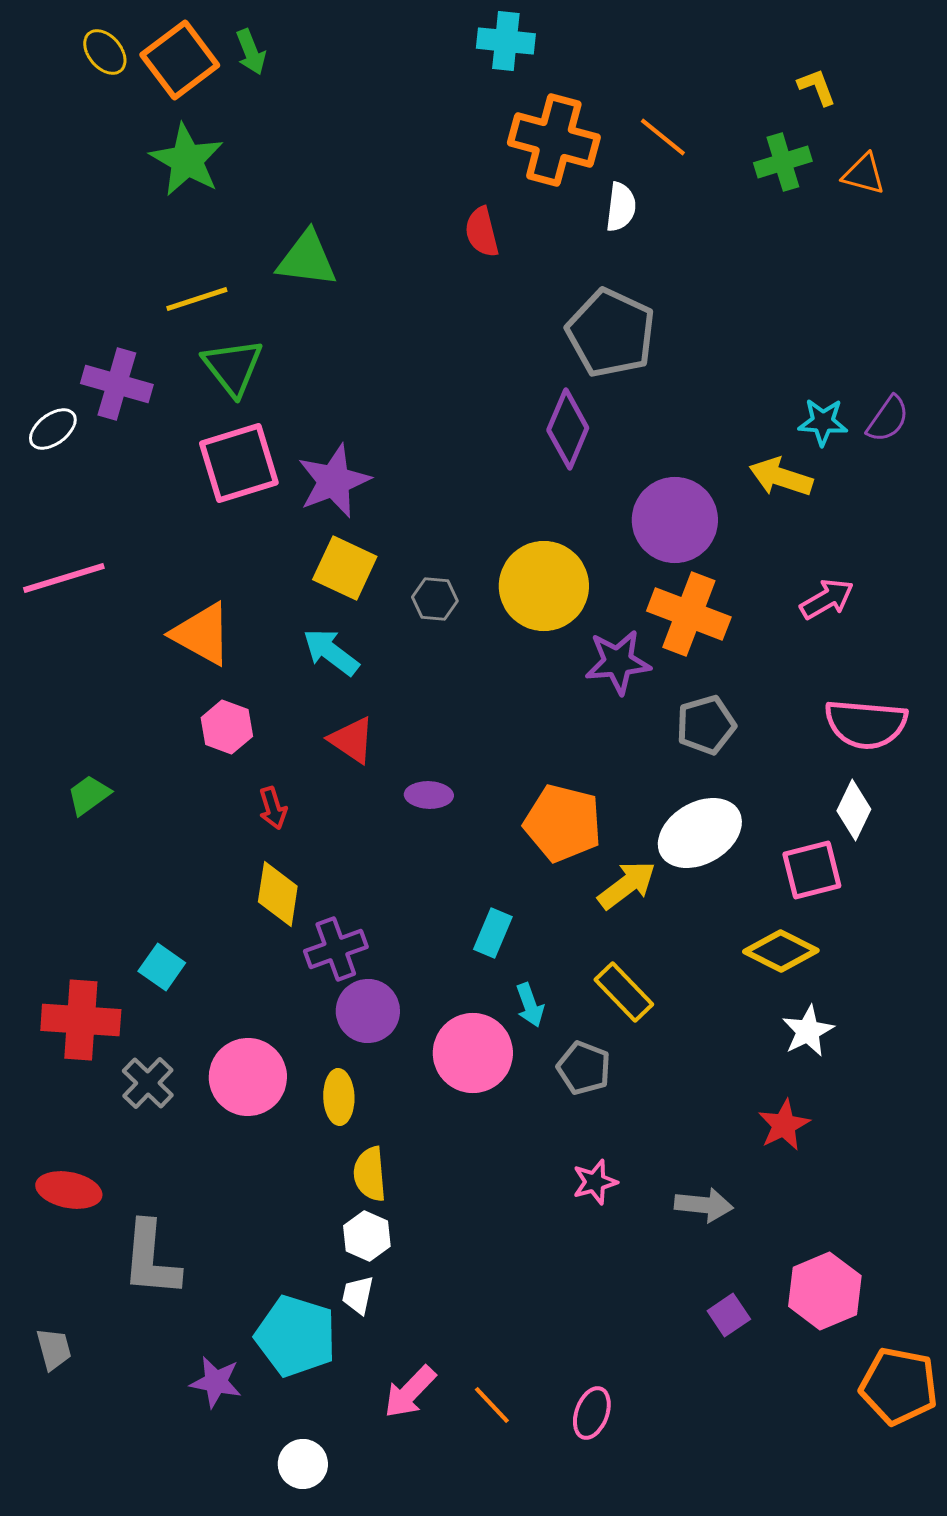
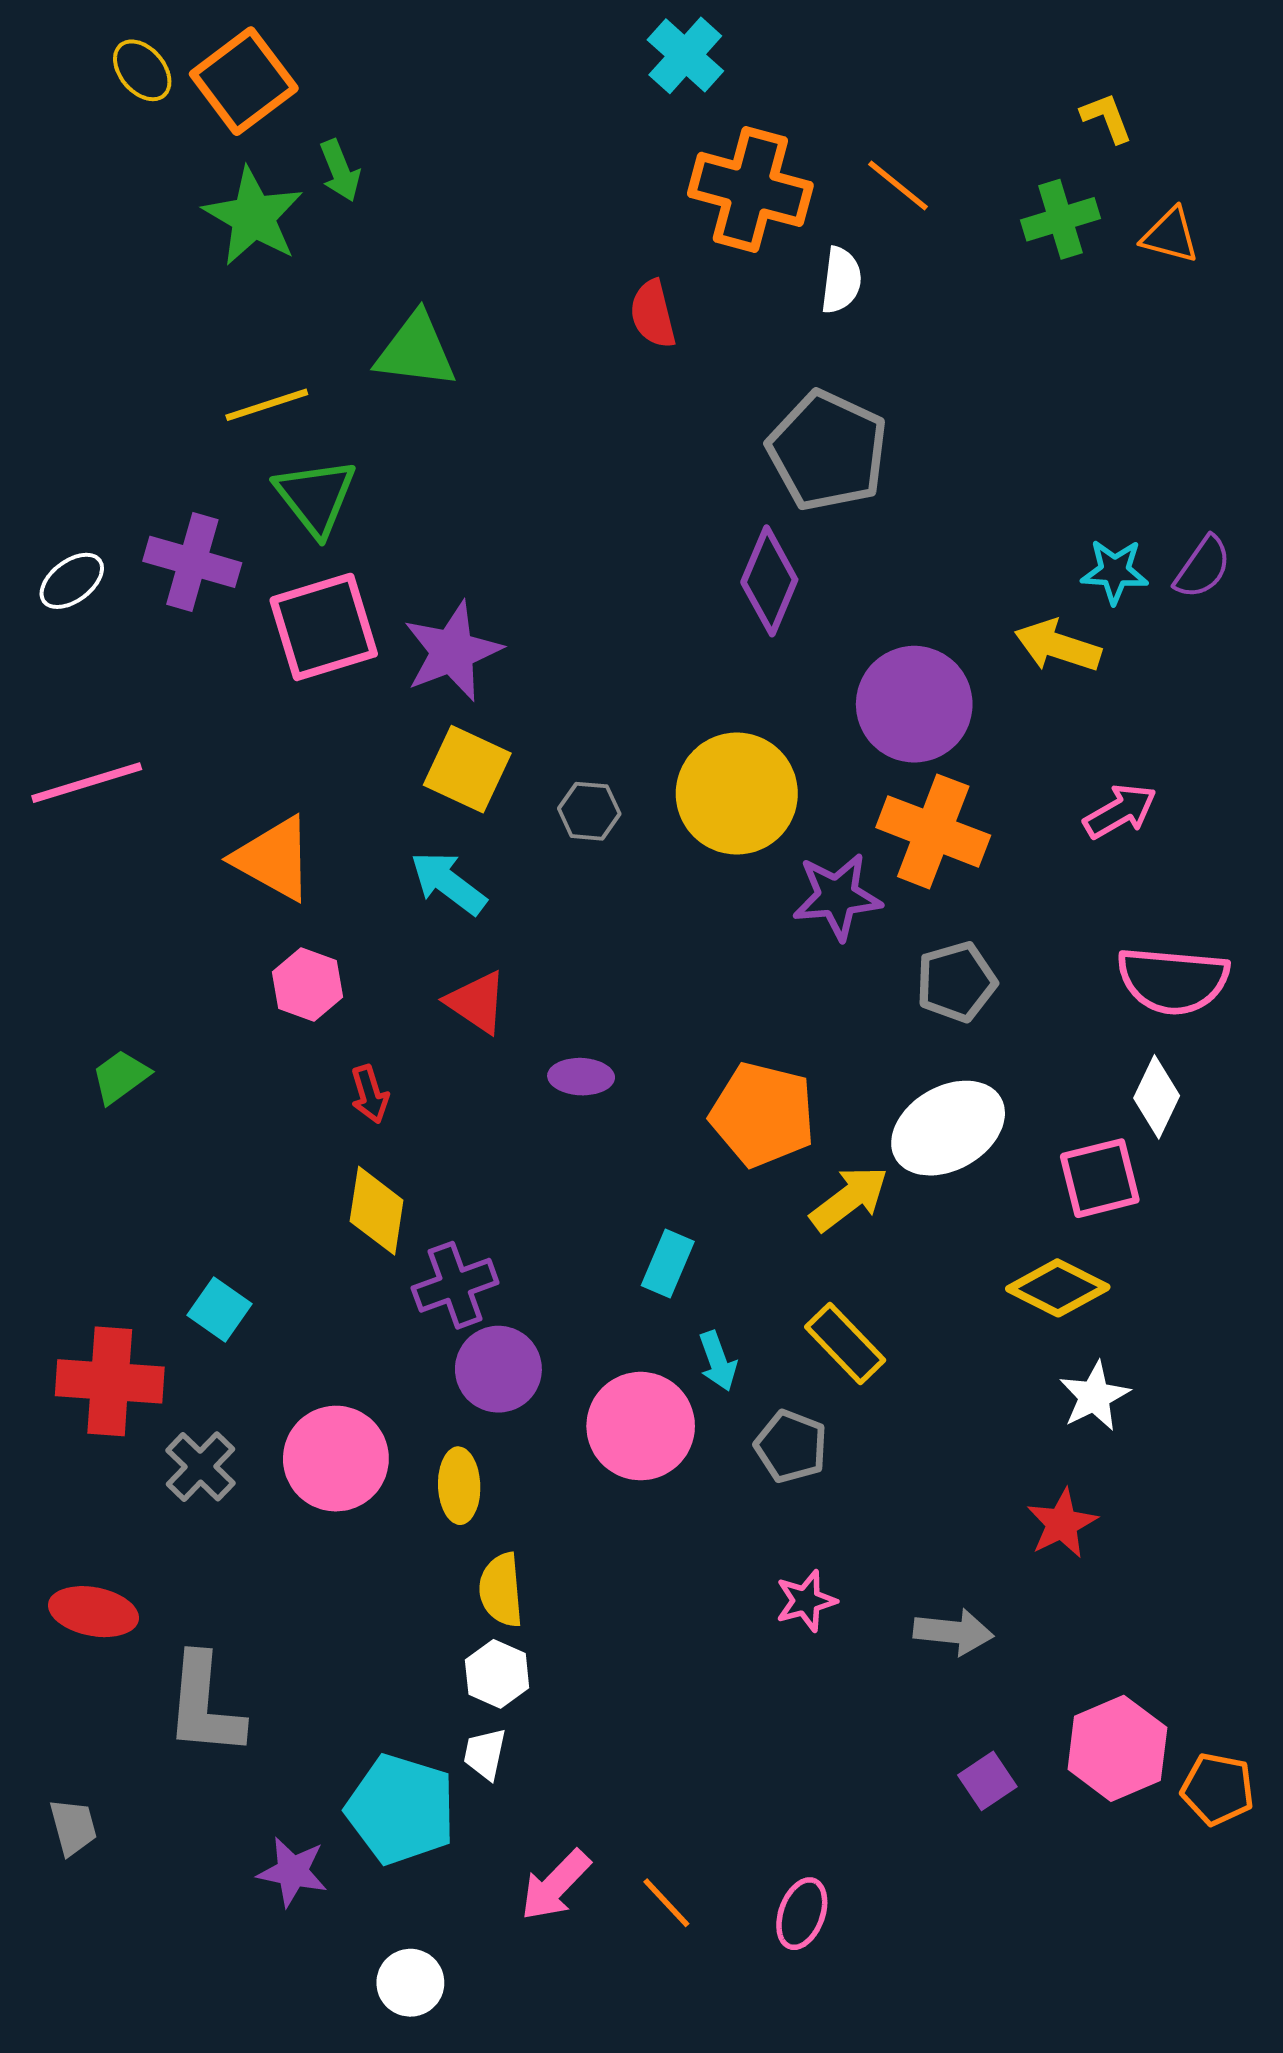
cyan cross: (506, 41) -> (685, 55), turned 36
green arrow: (251, 52) -> (340, 171), moved
purple cross: (117, 384) -> (192, 562), moved
orange pentagon: (899, 1386) -> (1218, 1789), moved, size x0.7

